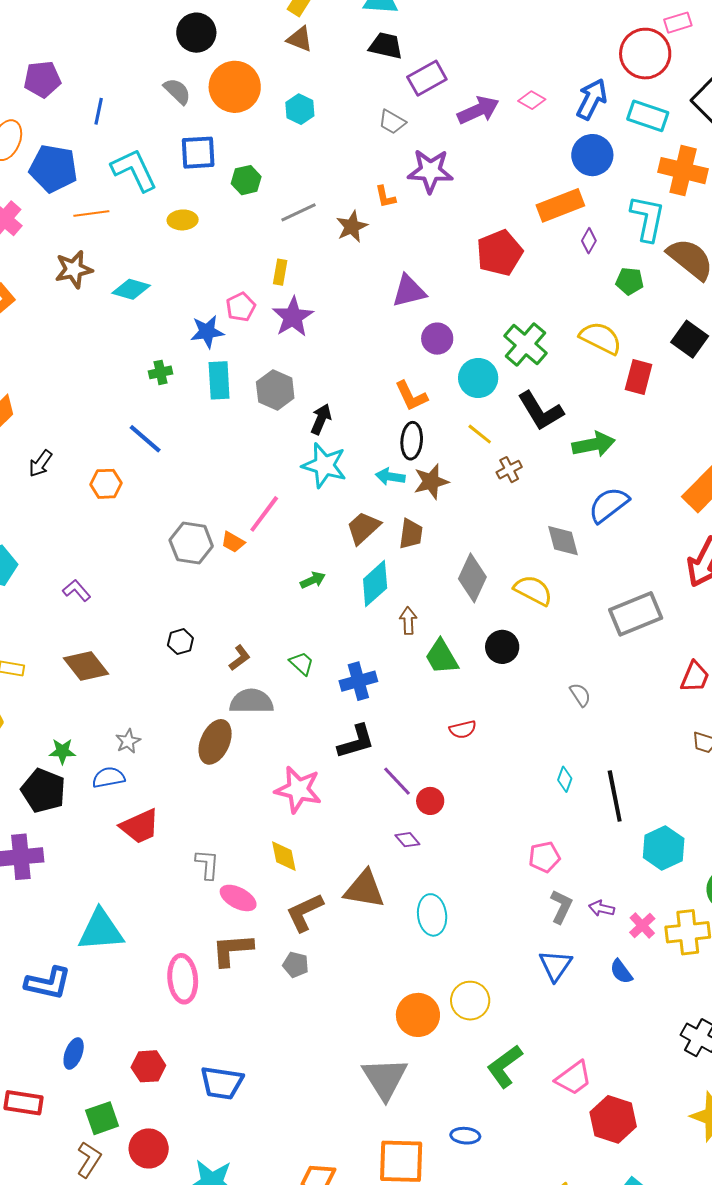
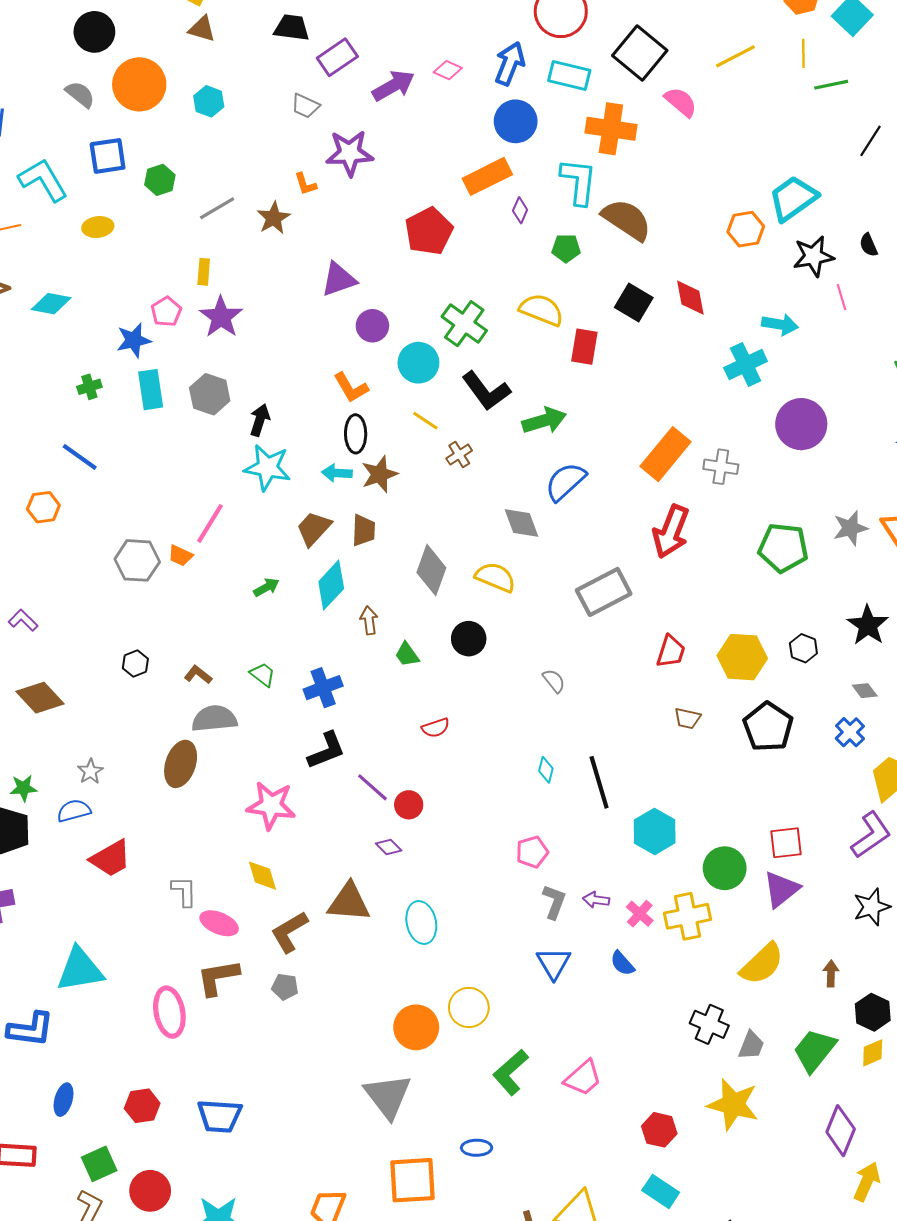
green trapezoid: (442, 657) -> (407, 655), size x0.7
brown L-shape: (240, 658) -> (198, 675), turned -100
red hexagon: (613, 1119) -> (659, 1130), moved, size x0.7

